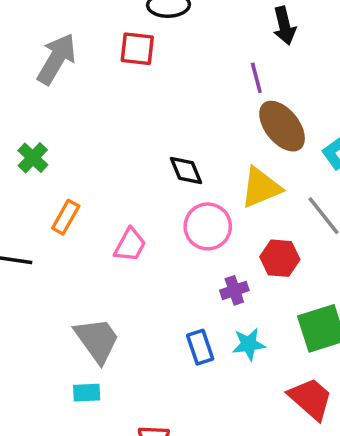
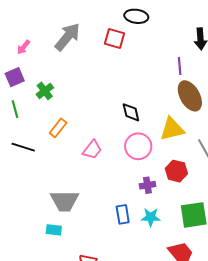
gray trapezoid: (97, 340) -> (65, 201), turned 116

